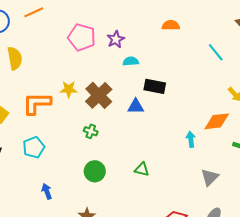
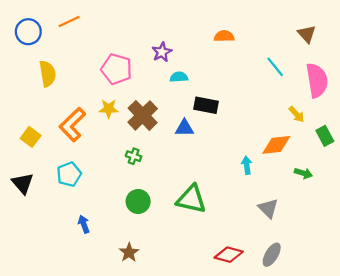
pink pentagon: (82, 37) -> (117, 69), moved
orange L-shape: (37, 103) -> (72, 125), turned -44
green triangle: (142, 169) -> (191, 199), size x1.8
gray triangle: (210, 177) -> (268, 208), turned -30

